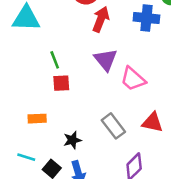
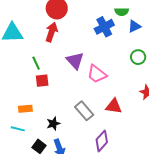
blue cross: (146, 18) -> (104, 27), turned -30
red arrow: (101, 19) -> (52, 32), moved
cyan line: (26, 157) -> (18, 129), moved

